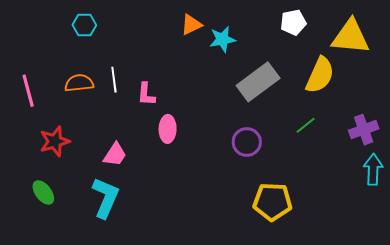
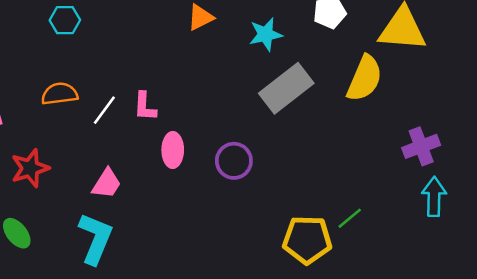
cyan star: (223, 39) -> (266, 34), moved
white line: (114, 80) -> (104, 110), moved, turned 45
green line: (306, 125) -> (350, 218), moved
purple circle: (247, 142) -> (234, 161), moved

